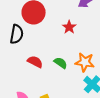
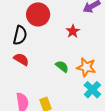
red semicircle: (35, 62) -> (21, 59), moved

